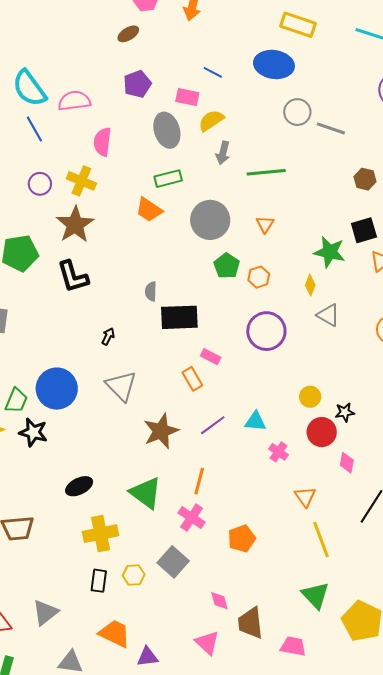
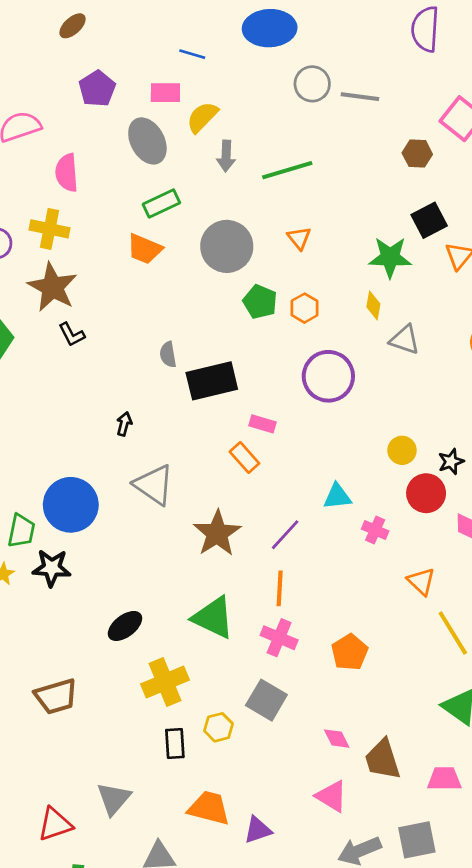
black L-shape: (73, 277) -> (72, 334), moved, size x0.6
purple line: (213, 425) -> (285, 535), moved

